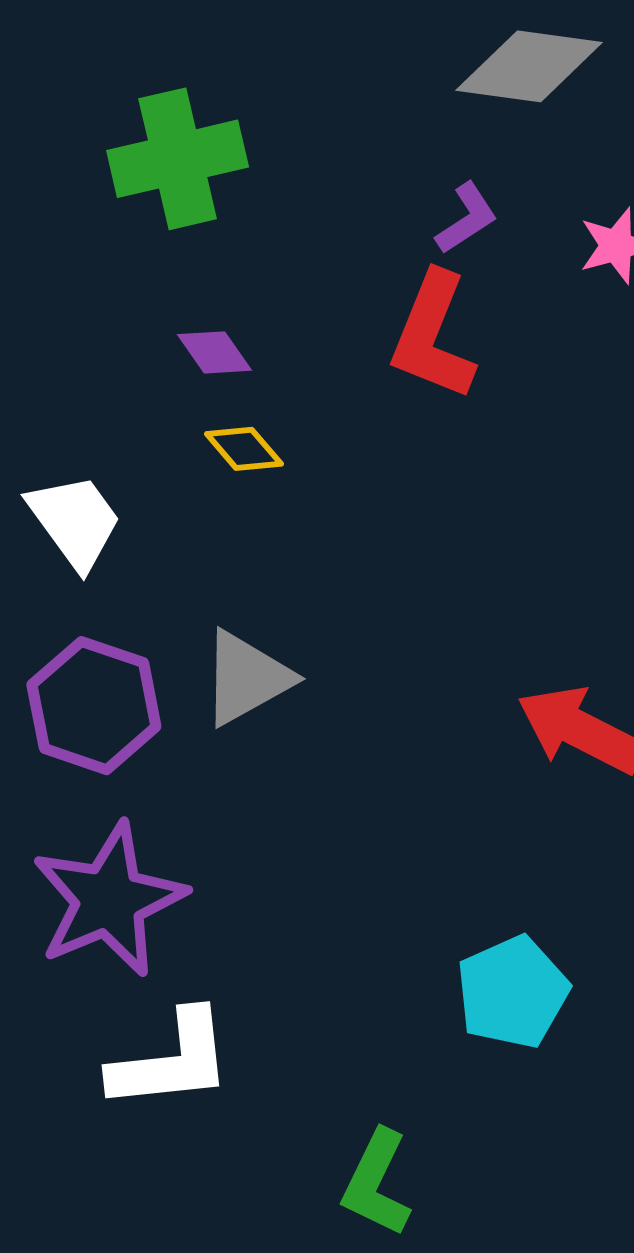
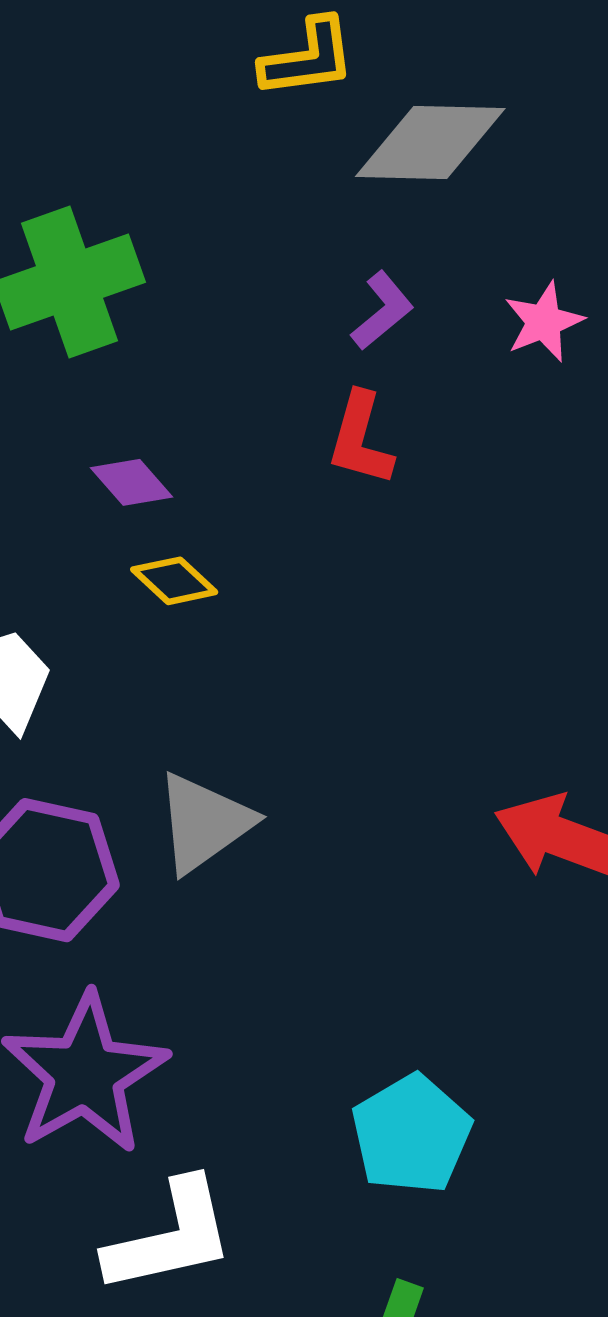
red L-shape: (433, 336) -> (360, 439), size x0.7
cyan pentagon: (512, 992) -> (411, 1134), moved

